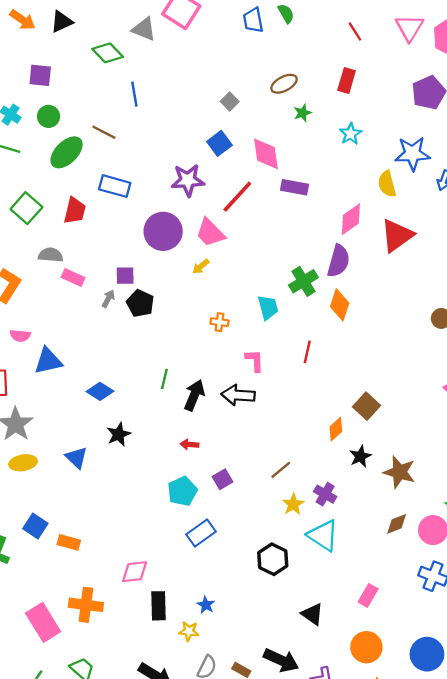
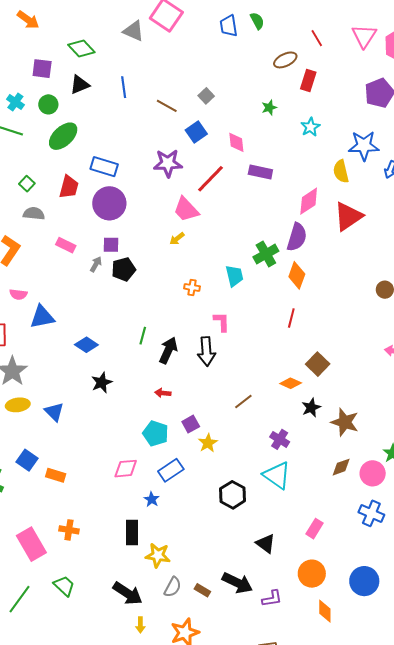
black triangle: (62, 22) -> (80, 85), moved
green diamond: (108, 53) -> (81, 49), moved
brown ellipse: (284, 84) -> (285, 60), moved
brown line: (104, 132) -> (167, 106), moved
pink diamond: (266, 154) -> (236, 142), size x0.7
green square: (26, 208) -> (27, 184), size x0.6
purple circle: (163, 231) -> (109, 203), moved
gray semicircle: (51, 255) -> (34, 214), moved
black pentagon: (140, 303) -> (124, 269), turned 30
red line: (307, 352) -> (291, 318), moved
black arrow: (238, 395) -> (206, 351), turned -100
orange diamond: (336, 429) -> (291, 383), turned 65
blue triangle: (76, 458) -> (54, 412), moved
brown line: (281, 470) -> (243, 401), moved
cyan pentagon: (182, 491) -> (156, 433), turned -30
yellow star: (293, 504) -> (208, 443), moved
pink diamond: (135, 572) -> (126, 469), moved
orange cross: (86, 605) -> (69, 530), size x0.7
blue star: (206, 605) -> (152, 499), moved
yellow star: (189, 631) -> (158, 555), size x1.4

